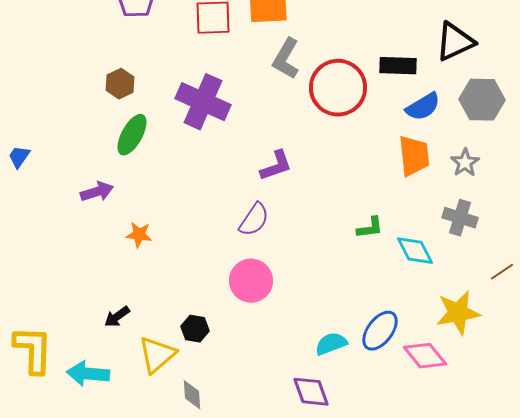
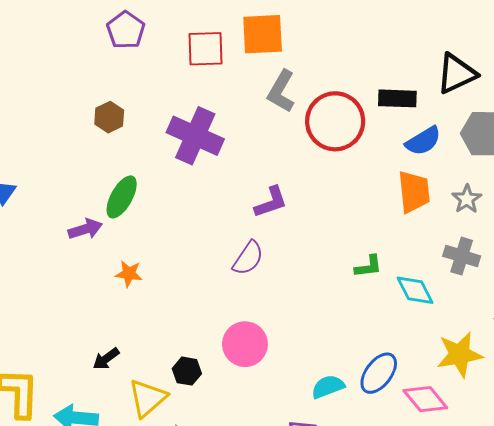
green ellipse: (132, 135) -> (122, 197), moved
pink circle: (251, 281) -> (245, 344), moved

